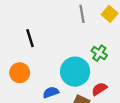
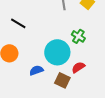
black line: (30, 38) -> (18, 23), turned -42

